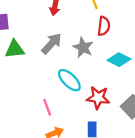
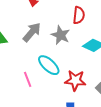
pink line: (47, 107) -> (28, 79), moved

